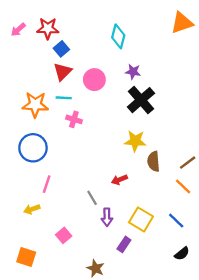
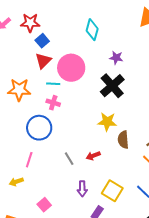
purple star: (133, 72) -> (116, 58), moved
pink circle: (94, 80) -> (71, 68), size x1.4
cyan line: (64, 98) -> (53, 84), moved
blue circle: (33, 148) -> (39, 128), moved
gray line: (92, 198) -> (69, 159), moved

